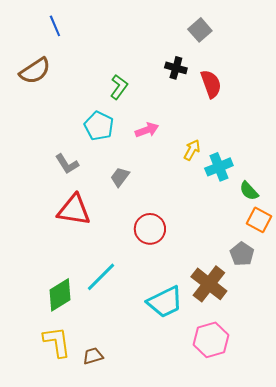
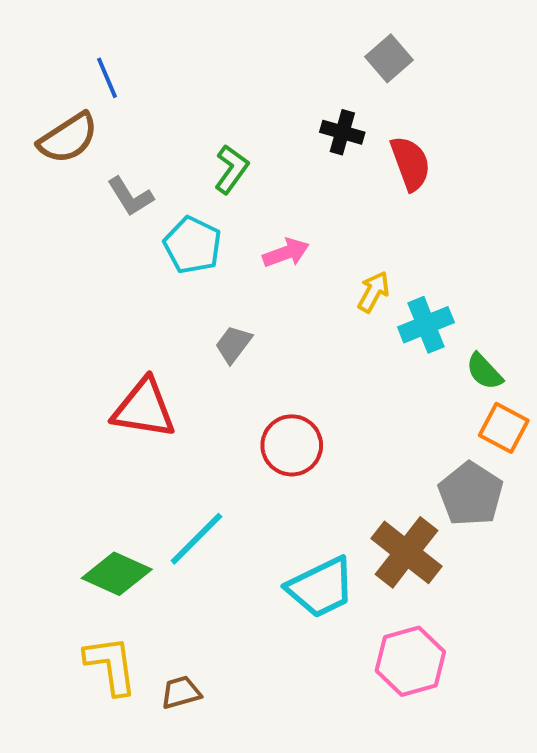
blue line: (55, 26) -> (107, 78), moved
gray L-shape: (67, 164) -> (130, 196), moved
gray pentagon: (242, 254) -> (471, 494), size x1.4
green diamond: (60, 295) -> (117, 574), turned 56

